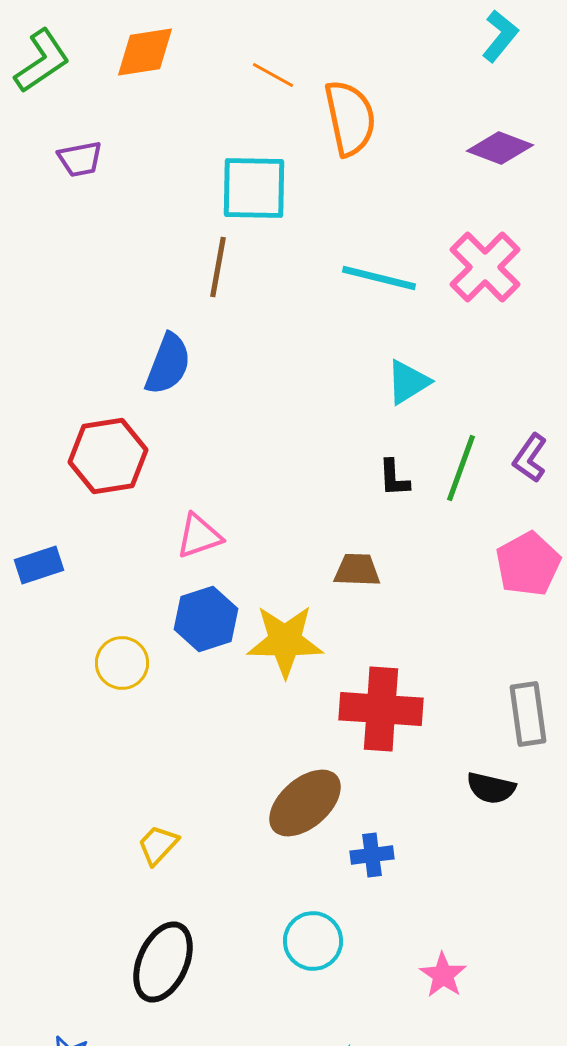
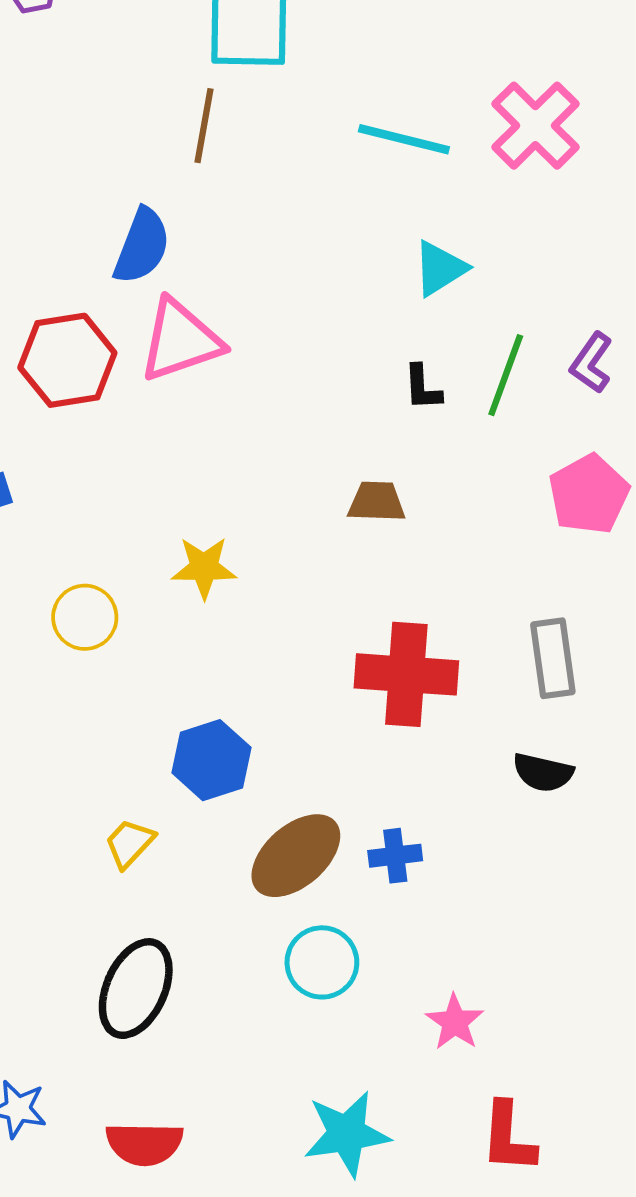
pink triangle: (199, 536) -> (180, 340), moved, size x1.5
blue hexagon: (206, 619) -> (211, 760), moved
yellow star: (285, 641) -> (204, 568), moved, size x0.7
gray rectangle: (528, 714) -> (553, 658), moved
brown ellipse: (305, 803) -> (296, 856), moved
pink star: (443, 975) -> (455, 1022), moved

